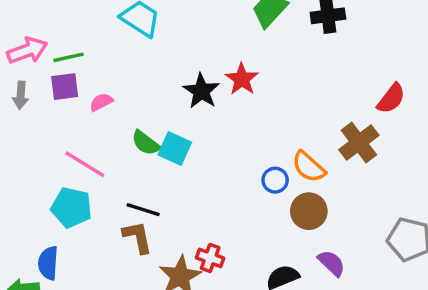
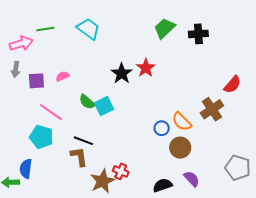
green line: (69, 57) -> (45, 29), moved
purple square: (65, 87) -> (36, 81), moved
cyan square: (175, 148) -> (104, 106), turned 36

